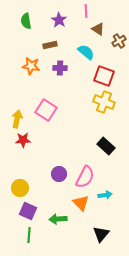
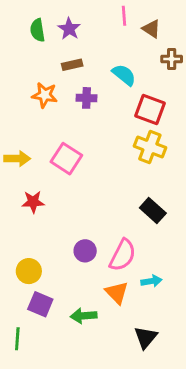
purple star: (59, 20) -> (69, 29), moved
brown triangle: (98, 29) -> (151, 29), moved
brown cross: (119, 41) -> (172, 59), turned 32
yellow arrow: (17, 119) -> (17, 159), moved, turned 78
green line: (29, 235) -> (17, 339), moved

